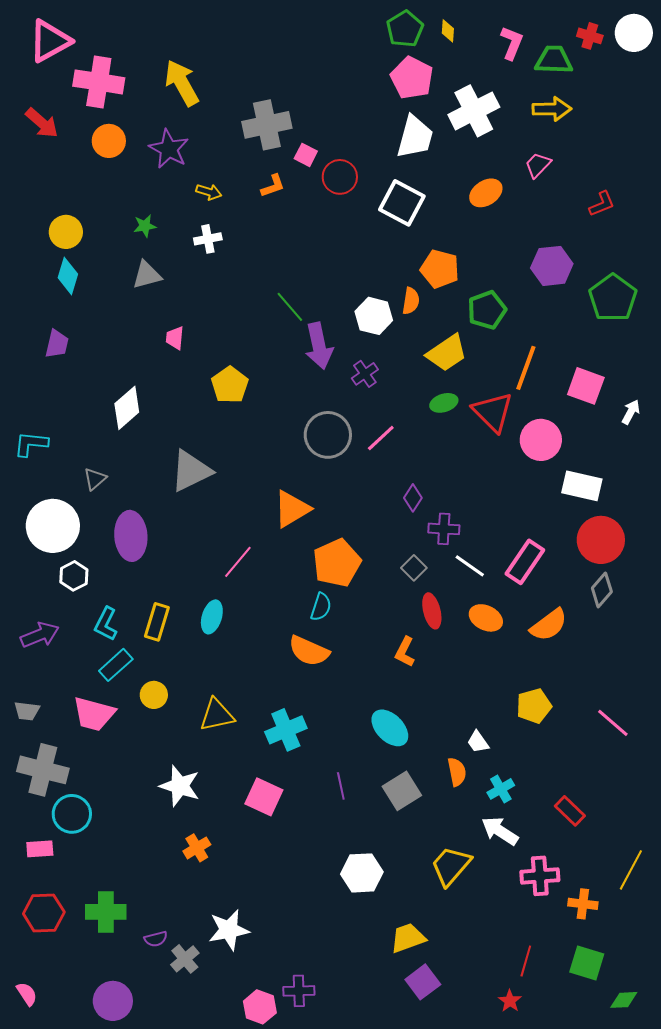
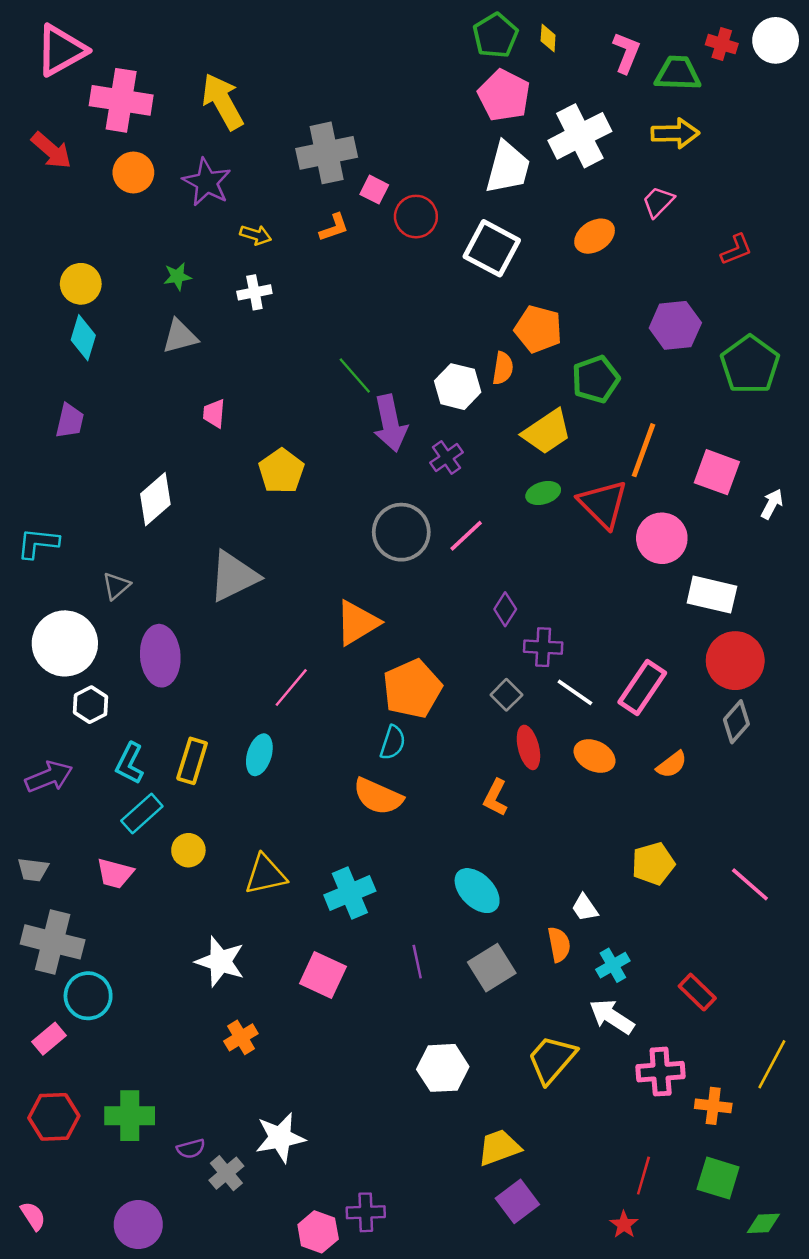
orange semicircle: (549, 625) -> (672, 765), size x0.7
pink trapezoid: (94, 714) -> (115, 873), size x0.7
pink rectangle: (40, 849) -> (49, 1039), turned -36

